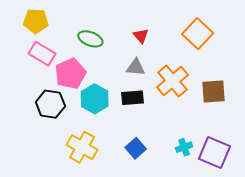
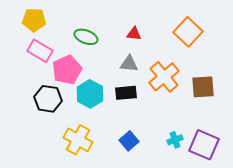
red triangle: (141, 36) -> (134, 34), turned -42

